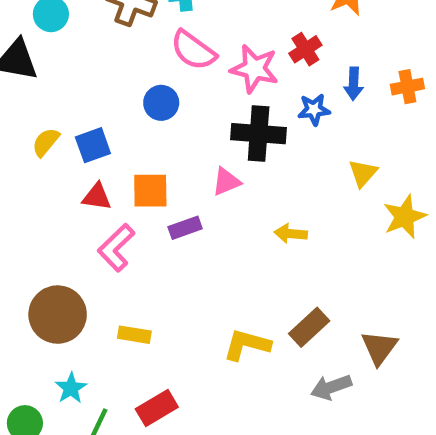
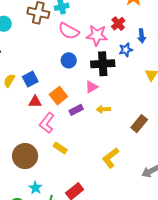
blue circle: (161, 103) -> (69, 60), moved
orange square: (150, 191) -> (58, 96), turned -30
yellow arrow: (291, 234) -> (103, 109), moved
brown rectangle: (309, 327) -> (139, 124), moved
yellow rectangle: (134, 335) -> (60, 148), moved, turned 32
yellow L-shape: (247, 345) -> (111, 158), turned -45

